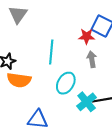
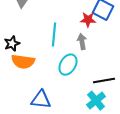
gray arrow: (92, 59) -> (82, 42), moved
cyan cross: (87, 102) -> (96, 101), moved

